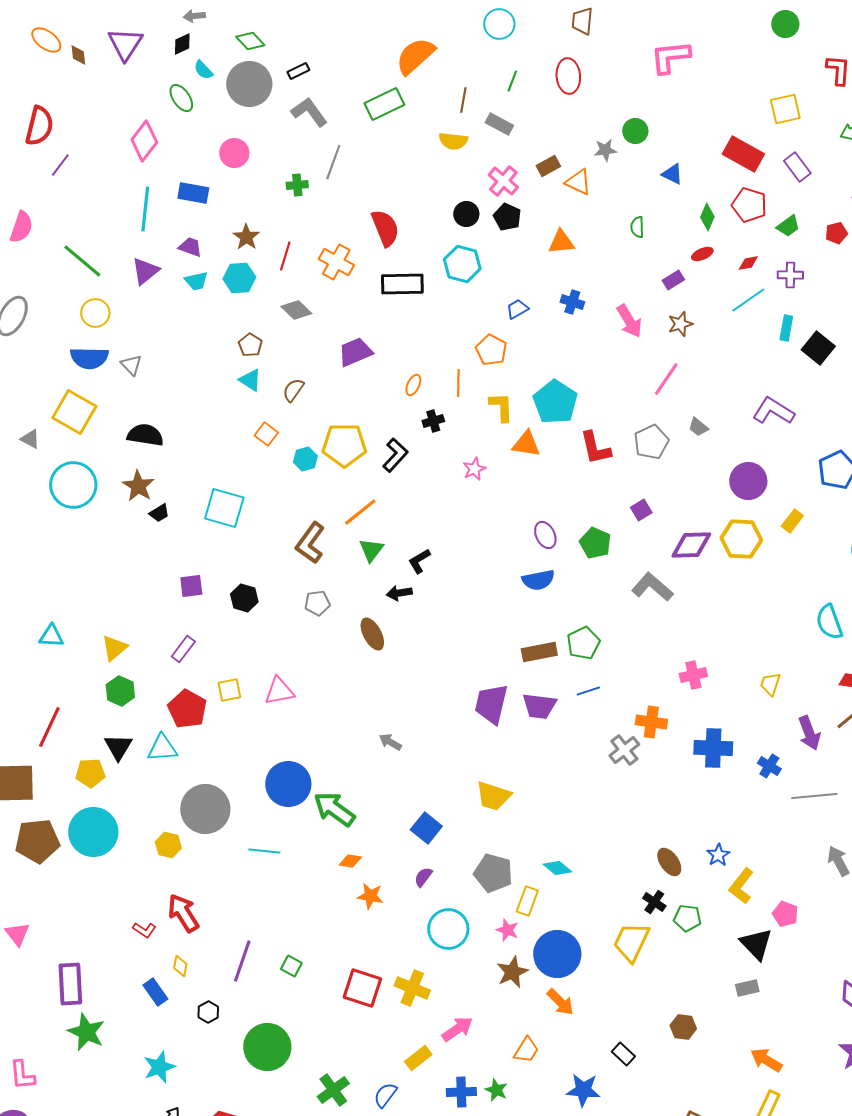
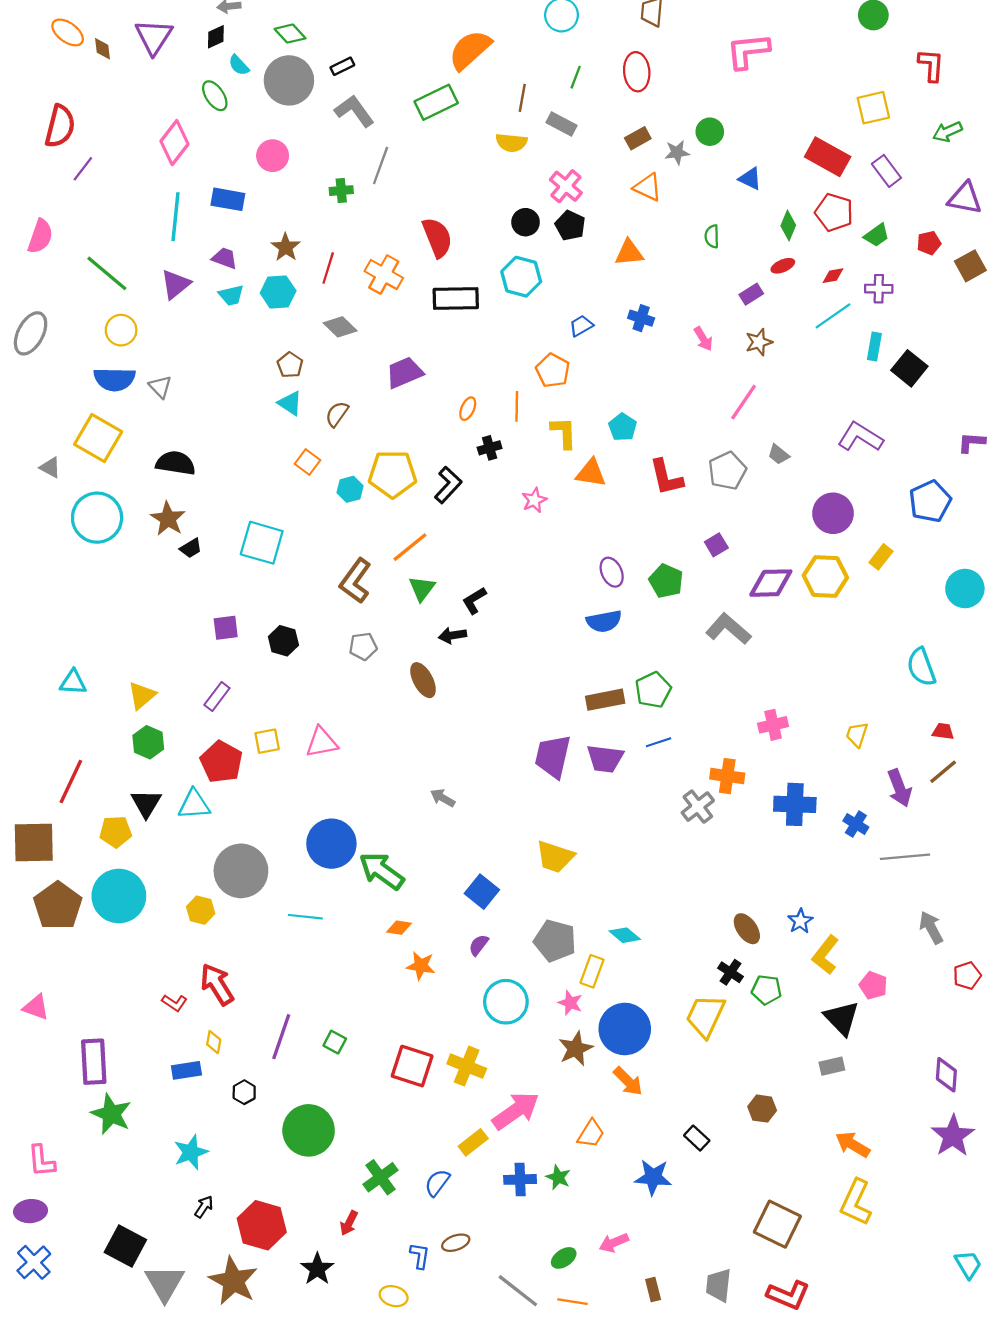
brown rectangle: (548, 166) -> (638, 138), moved
pink arrow: (629, 321) -> (703, 339), size x0.7
cyan pentagon: (555, 402) -> (623, 427), size x0.6
brown pentagon: (37, 841) -> (58, 906), turned -30
pink triangle: (17, 934) -> (36, 1007), turned -32
blue rectangle: (155, 992) -> (186, 1070), turned -64
pink arrow: (457, 1029) -> (516, 1111), size x1.4

